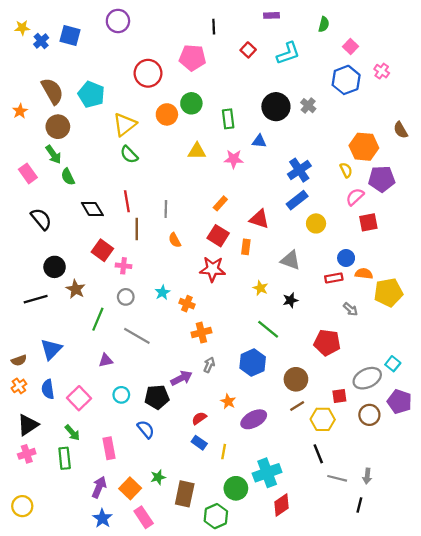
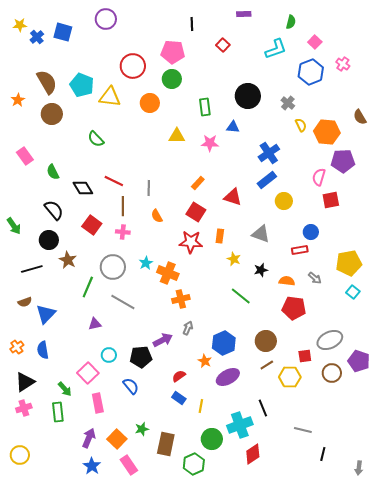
cyan L-shape: (288, 53) -> (276, 49), moved
green circle: (191, 103) -> (172, 79), moved
gray cross: (308, 106) -> (288, 103), moved
yellow triangle: (125, 124) -> (110, 97), moved, turned 45
green arrow: (53, 155) -> (14, 226), moved
green semicircle: (129, 155) -> (96, 139), moved
yellow semicircle: (346, 170) -> (301, 125), moved
green semicircle: (68, 177) -> (53, 172), moved
pink semicircle: (355, 197) -> (319, 177), turned -30
red line: (127, 201) -> (114, 181), turned -54
black semicircle: (41, 219) -> (54, 210), moved
orange rectangle: (246, 247) -> (220, 236), moved
pink cross: (124, 266) -> (123, 232), moved
orange semicircle: (364, 274) -> (287, 281), moved
gray circle: (126, 297) -> (113, 267), size x1.6
orange cross: (187, 304) -> (168, 273), size x1.5
brown semicircle: (19, 360) -> (25, 302), moved
blue hexagon: (253, 363) -> (224, 343), moved
cyan square: (393, 364) -> (353, 292), moved
pink square: (79, 398) -> (88, 373), moved
black line: (318, 454) -> (263, 408), moved
gray arrow: (367, 476) -> (359, 468), moved

